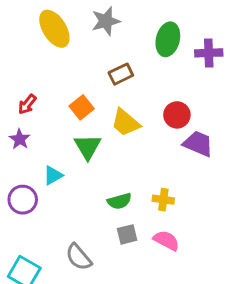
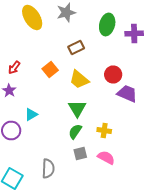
green triangle: (88, 147) -> (77, 108), moved
green semicircle: (119, 201) -> (75, 132), turned 140
gray semicircle: (79, 257) -> (48, 168), turned -138

